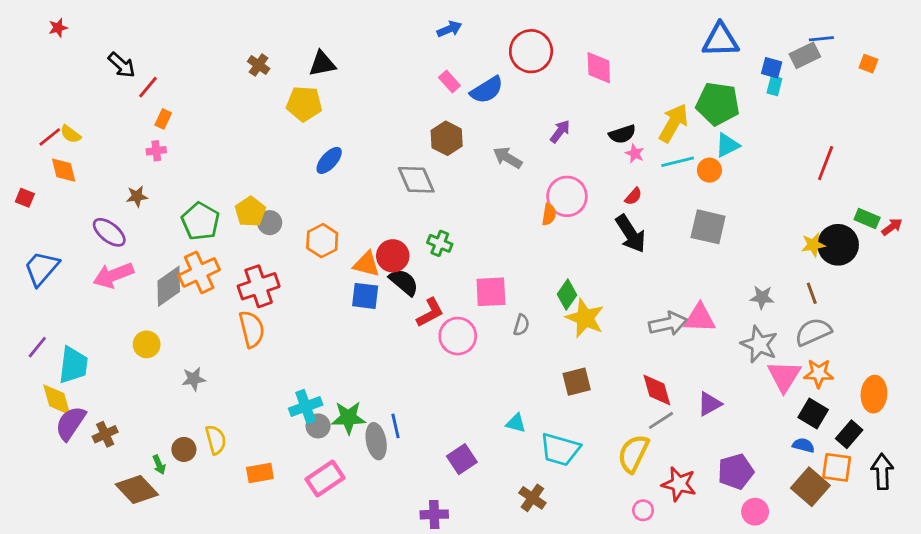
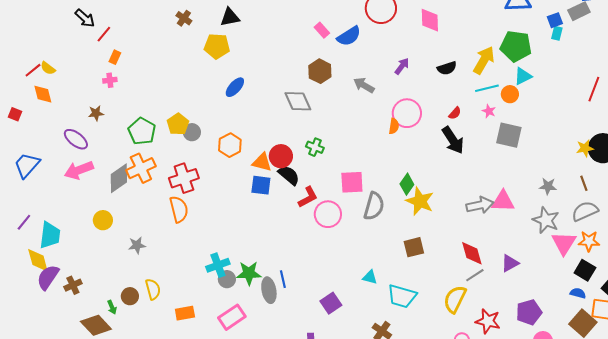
blue square: (772, 68) -> (555, 20), turned -35
pink star: (635, 154) -> (489, 111), moved
gray semicircle: (521, 325) -> (374, 206), size x1.8

